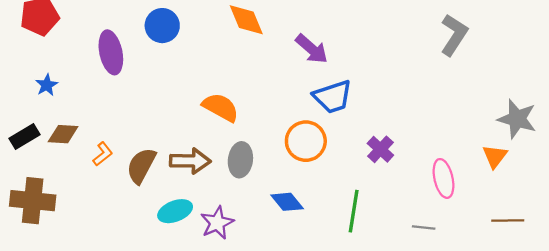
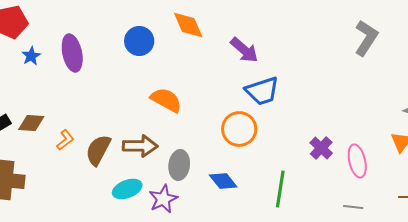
blue circle: (162, 26) -> (139, 41), moved
blue star: (47, 85) -> (31, 56), moved
purple cross: (380, 149) -> (321, 148), moved
gray ellipse: (240, 160) -> (179, 165), moved
gray line: (424, 227) -> (353, 207), moved

